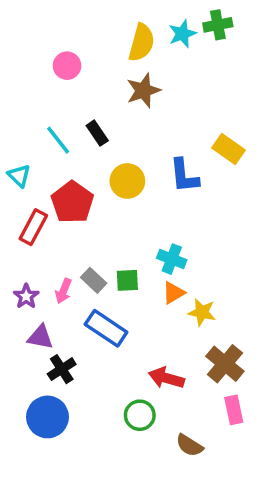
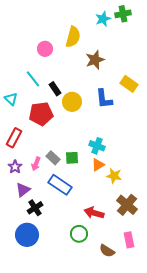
yellow semicircle: (142, 43) -> (73, 37), moved
pink circle: (67, 66) -> (45, 49), moved
brown star: (143, 90) -> (95, 60), moved
black rectangle: (97, 133) -> (55, 89), moved
red pentagon: (72, 202) -> (41, 114), turned 30
red rectangle: (33, 227) -> (14, 138), moved
purple triangle: (40, 337) -> (23, 190), turned -49
pink rectangle: (234, 410) -> (129, 240), moved

